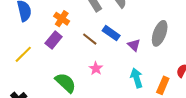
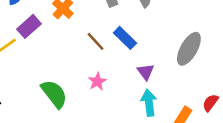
purple rectangle: (54, 40) -> (29, 26), moved
purple triangle: (134, 45) -> (146, 72), moved

